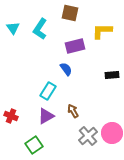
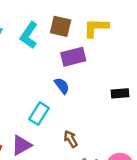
brown square: (70, 13) -> (61, 26), moved
yellow L-shape: (102, 31) -> (96, 28), moved
purple triangle: (46, 116) -> (21, 145), moved

